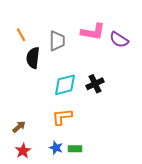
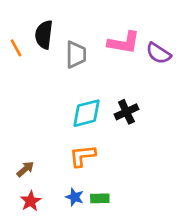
orange line: (21, 35) -> (16, 48), moved
black semicircle: (33, 58) -> (44, 35), moved

